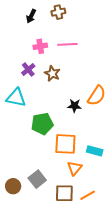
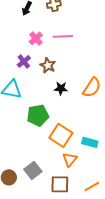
pink cross: (40, 46) -> (36, 38), turned -32
black star: (74, 106) -> (61, 88), moved
orange square: (65, 144) -> (61, 135), turned 30
orange line: (88, 195) -> (92, 186), moved

